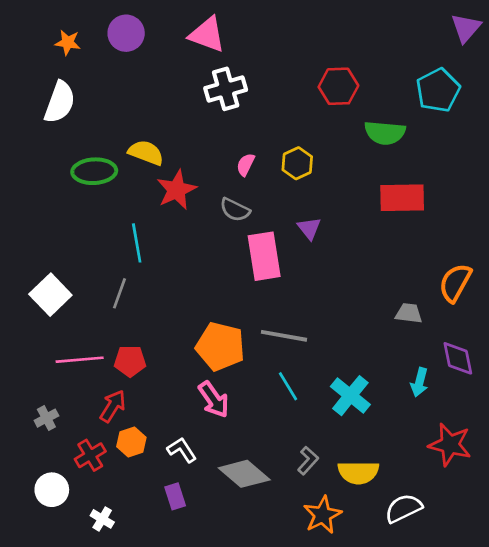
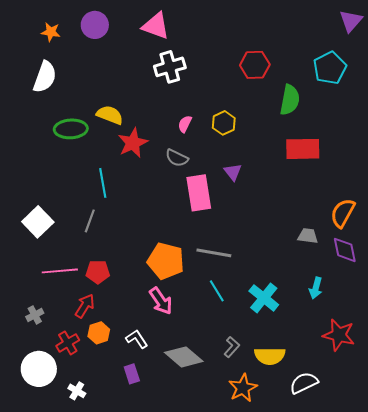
green semicircle: (385, 133) -> (290, 100), turned -84
purple diamond: (458, 358) -> (345, 250), moved
white circle: (52, 490) -> (39, 369), size x1.4

